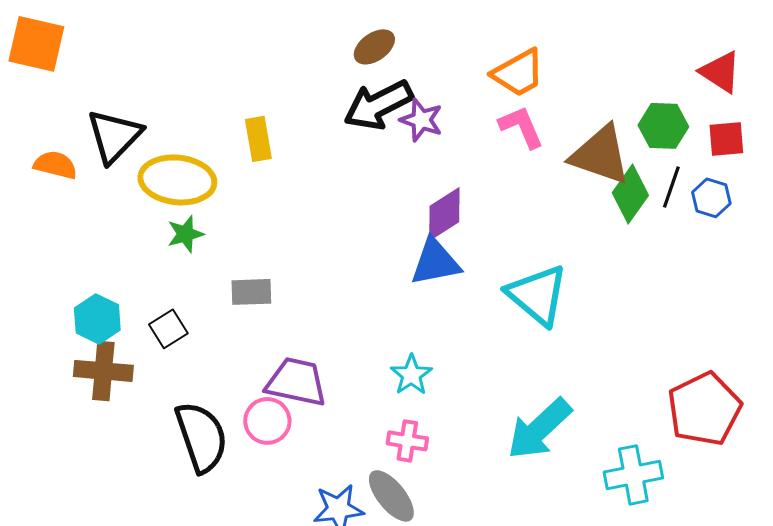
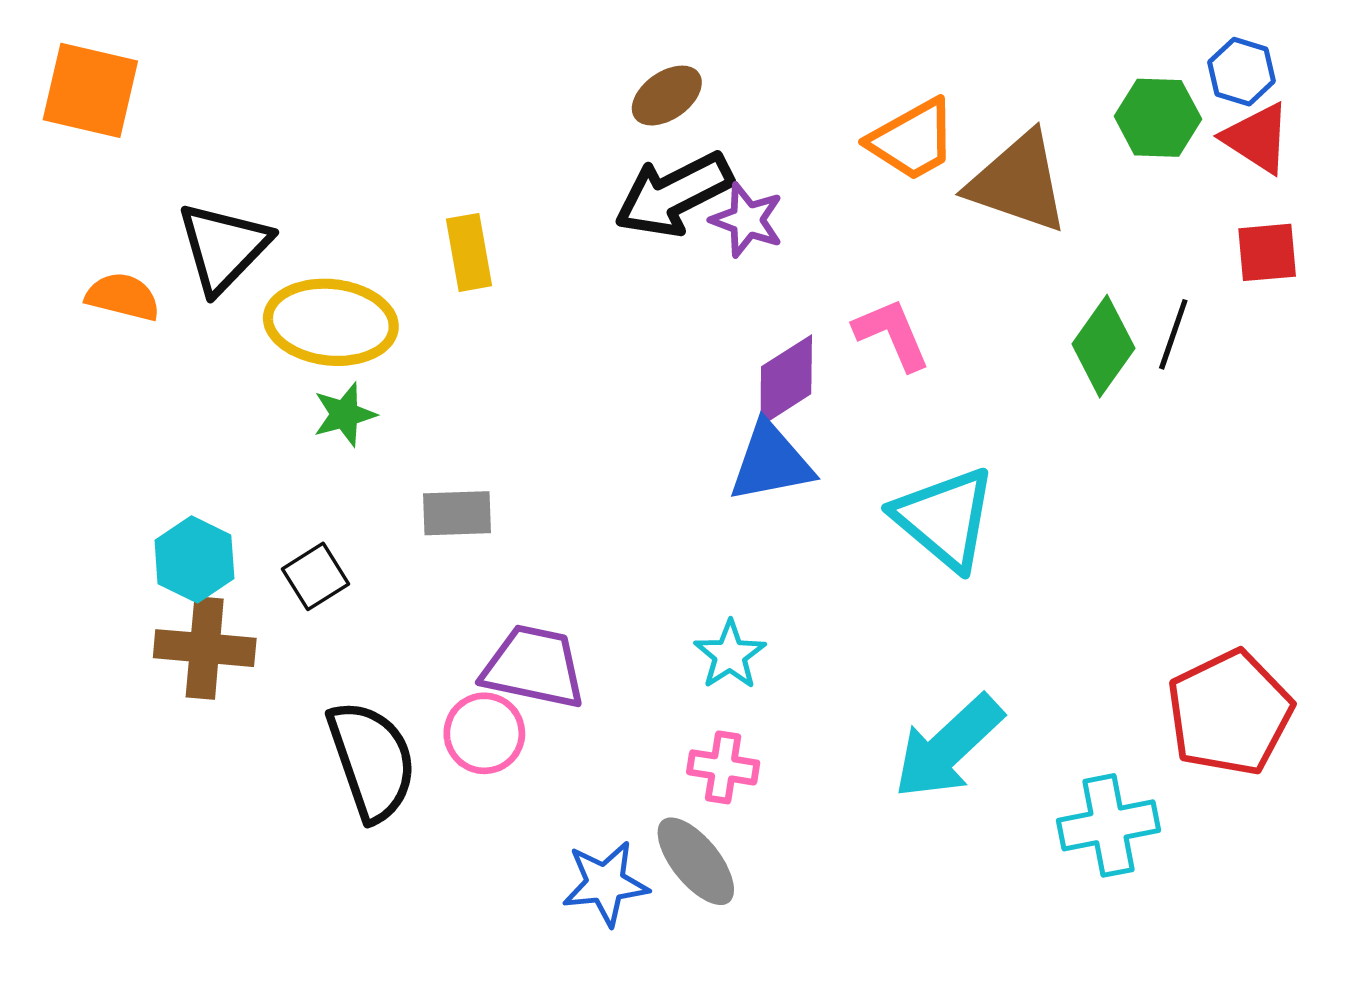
green hexagon: (663, 126) -> (1158, 118), moved
pink L-shape: (521, 127) -> (892, 334), moved
brown triangle: (600, 155) -> (1018, 182), moved
blue hexagon: (711, 198) -> (1242, 72), moved

